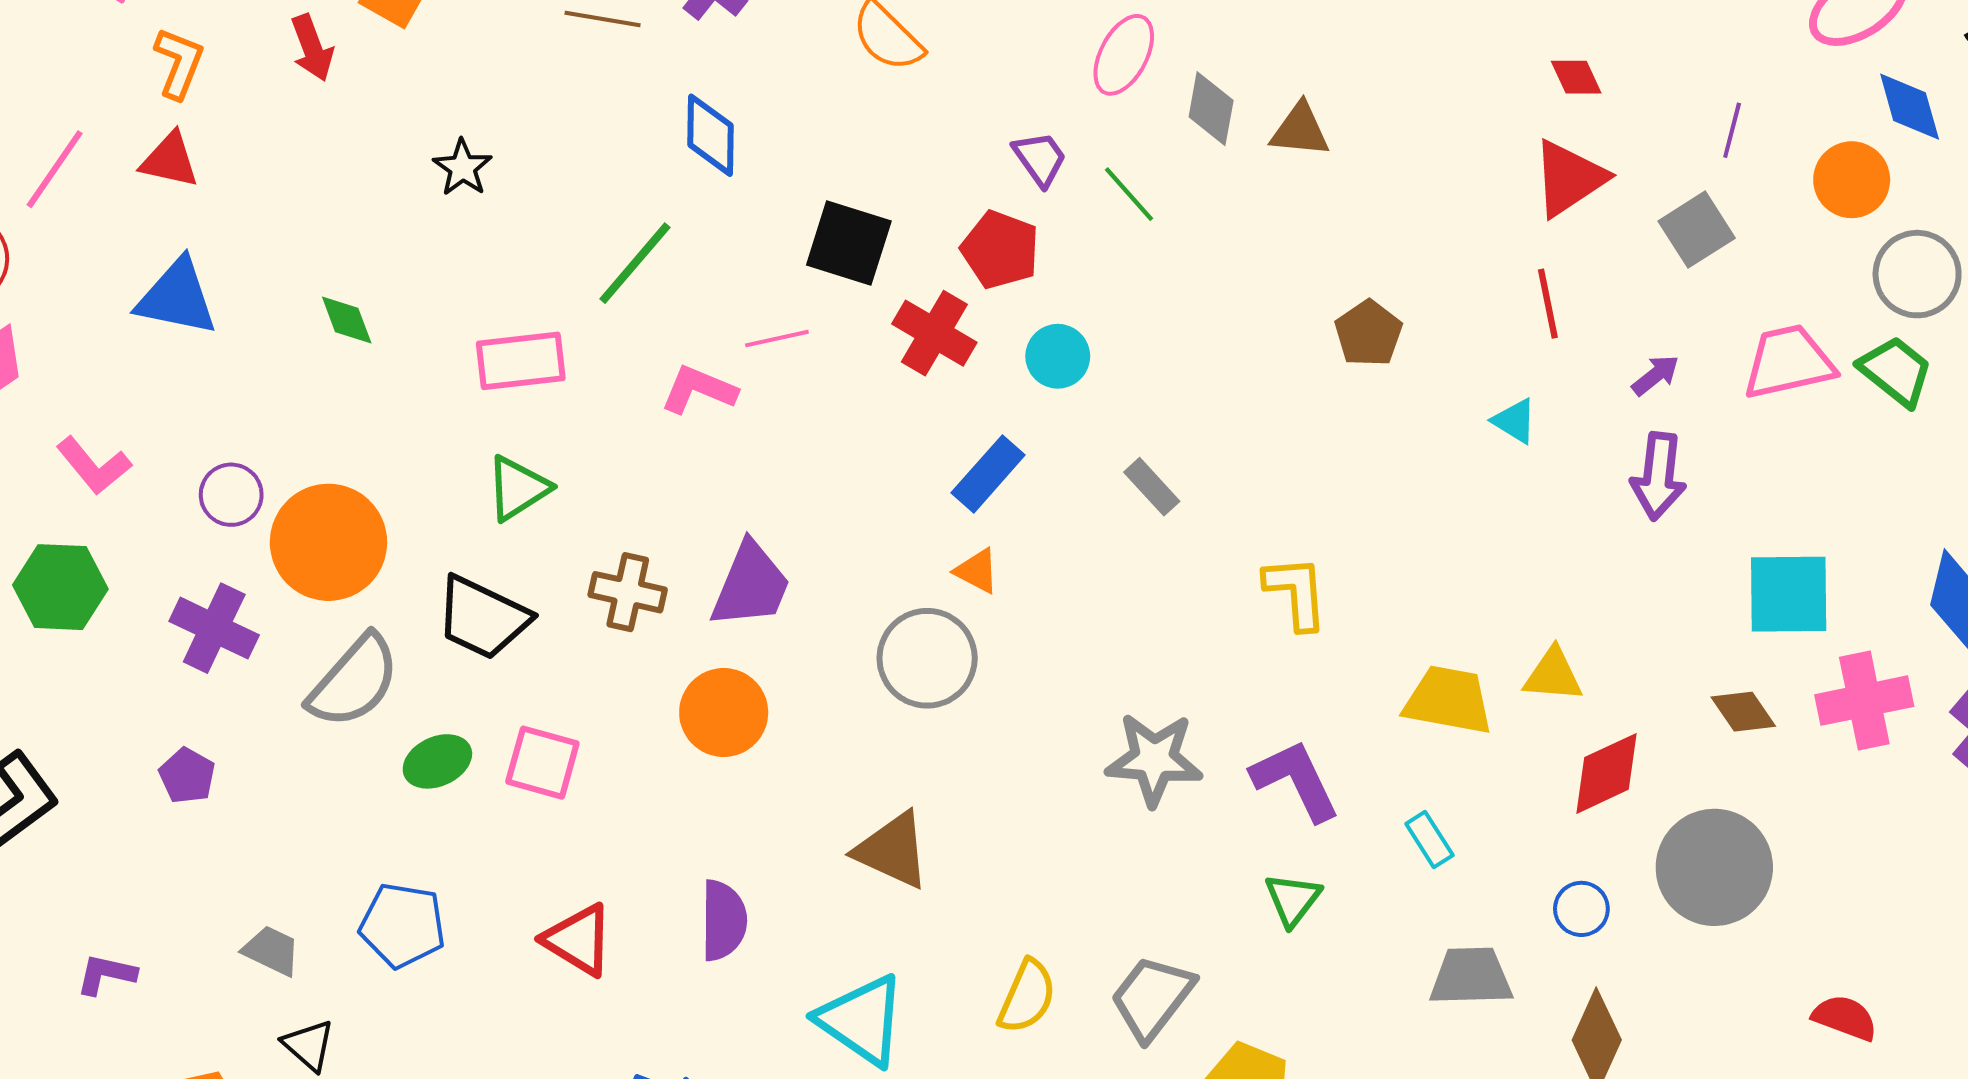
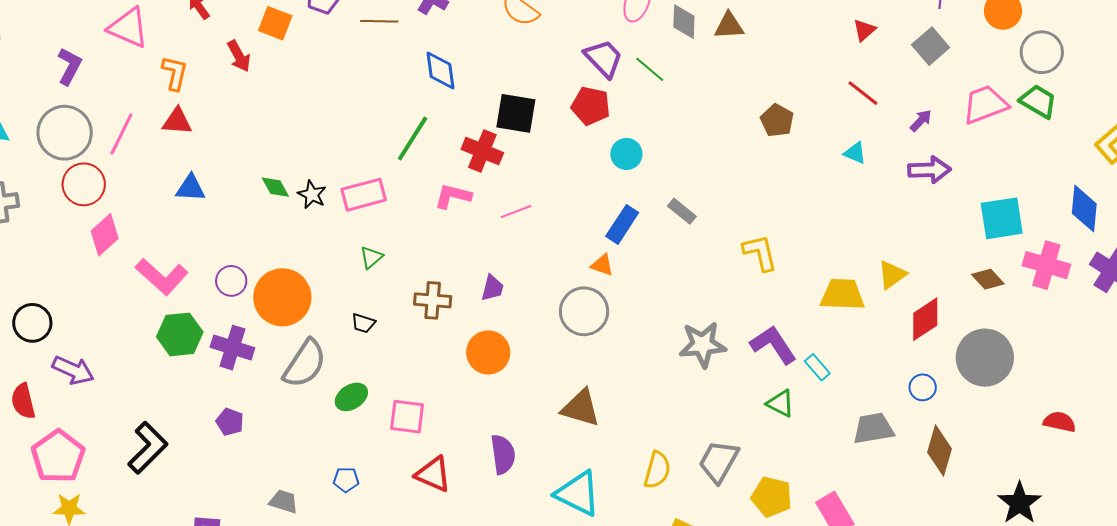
purple trapezoid: (1040, 159) -> (604, 58), size x1.4
black star: (463, 168) -> (312, 195), moved
red triangle: (1569, 178) -> (864, 30), size x0.6
blue triangle: (177, 297) -> (191, 188), size x0.7
red line: (1548, 304) -> (863, 93), turned -32
red cross: (934, 333) -> (482, 151), moved
pink line: (777, 339) -> (516, 212), moved
pink L-shape: (94, 466) -> (162, 277), size x1.4
blue rectangle: (988, 474) -> (622, 224), moved
purple arrow: (1658, 476) -> (929, 170), turned -90
green triangle: (518, 488) -> (371, 257), size x0.7
purple trapezoid: (751, 585) -> (492, 288), size x0.6
green hexagon: (60, 587) -> (180, 334), moved
black trapezoid: (483, 618) -> (363, 323), size x0.5
yellow triangle: (1553, 675) -> (892, 275), turned -32
pink cross: (1864, 701) -> (1046, 265), turned 36
pink square: (542, 763) -> (407, 417), moved
cyan rectangle: (1429, 840) -> (817, 367), moved
green triangle: (1293, 899) -> (780, 403), turned -32
blue pentagon: (402, 925) -> (346, 480), size x0.6

